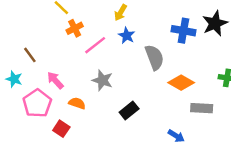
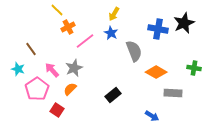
yellow arrow: (121, 13) -> (114, 14), moved
gray star: (102, 80) -> (74, 68), moved, turned 30
orange semicircle: (77, 103) -> (70, 89), turned -64

